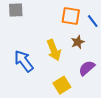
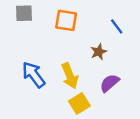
orange square: (71, 16) -> (66, 20), moved
yellow arrow: (54, 50) -> (70, 76), moved

